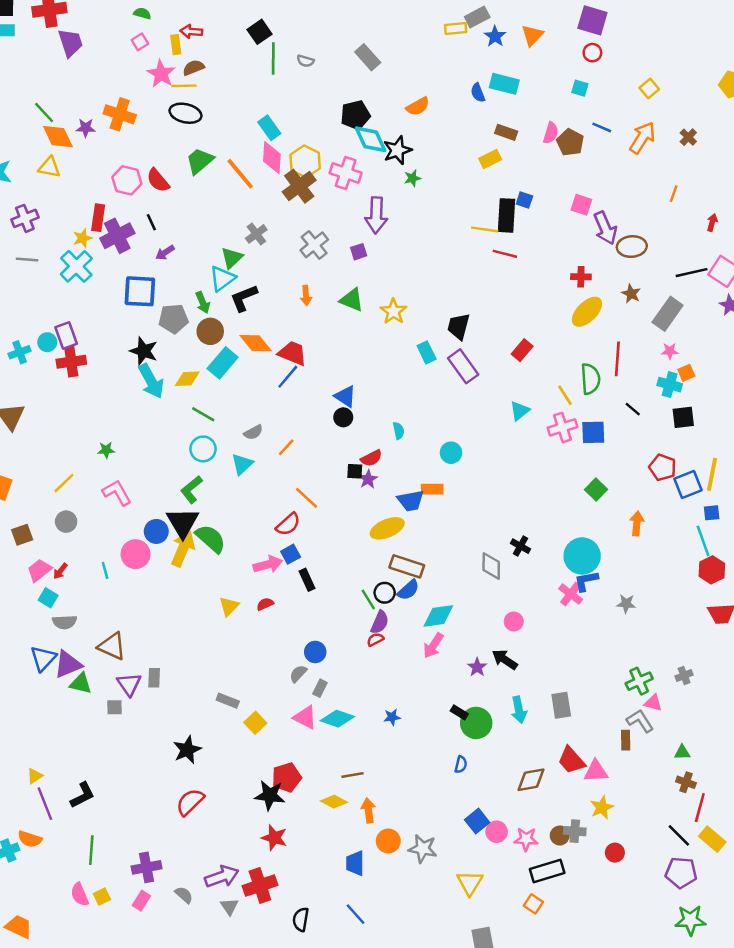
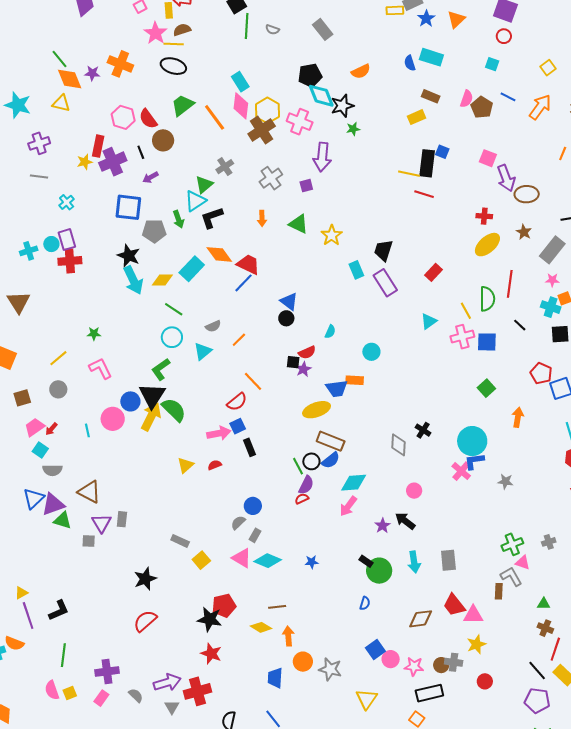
cyan cross: (76, 266) -> (67, 202), moved, size x0.6
brown circle: (210, 331) -> (163, 140), moved
cyan semicircle: (399, 431) -> (330, 332), turned 32

